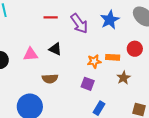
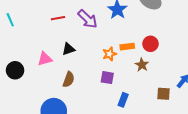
black triangle: (55, 49) -> (68, 49), turned -32
red circle: (135, 49) -> (150, 44), moved
brown semicircle: (50, 79) -> (69, 79), turned -56

